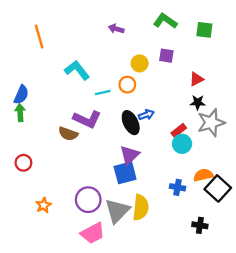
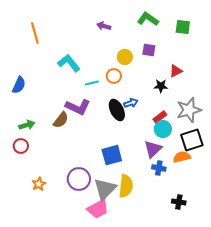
black star: (198, 102) -> (161, 86), moved
green arrow: (20, 113) -> (27, 125), moved, turned 77
brown semicircle: (68, 134) -> (61, 120), turned -72
purple triangle: (130, 155) -> (153, 149), moved
black square: (218, 188) -> (192, 140), moved, turned 30
pink trapezoid: (93, 233) -> (98, 209), moved

